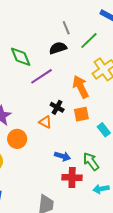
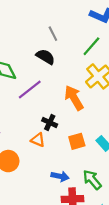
green line: (89, 41) -> (91, 46), moved
black semicircle: (58, 48) -> (45, 57), turned 54
orange square: (81, 114) -> (77, 141), moved

